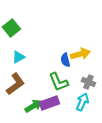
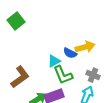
cyan triangle: (18, 57) -> (54, 61), moved
blue semicircle: (65, 60) -> (70, 53), turned -48

